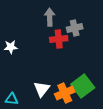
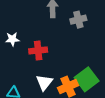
red cross: (59, 39) -> (38, 50), moved

